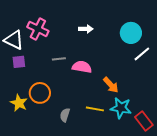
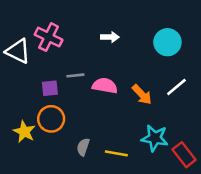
white line: (142, 54) -> (176, 87), moved
purple square: (19, 62) -> (50, 88), moved
orange arrow: (111, 85) -> (142, 95), moved
yellow line: (95, 109) -> (116, 153), moved

